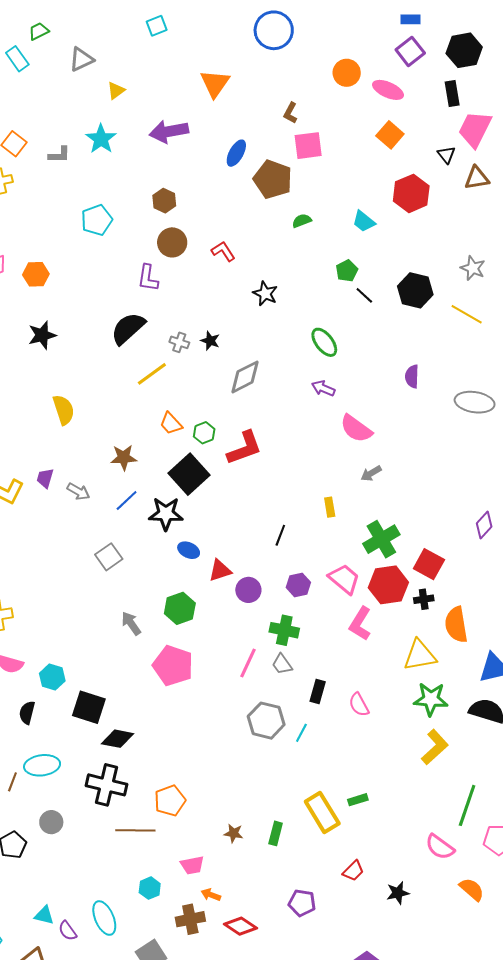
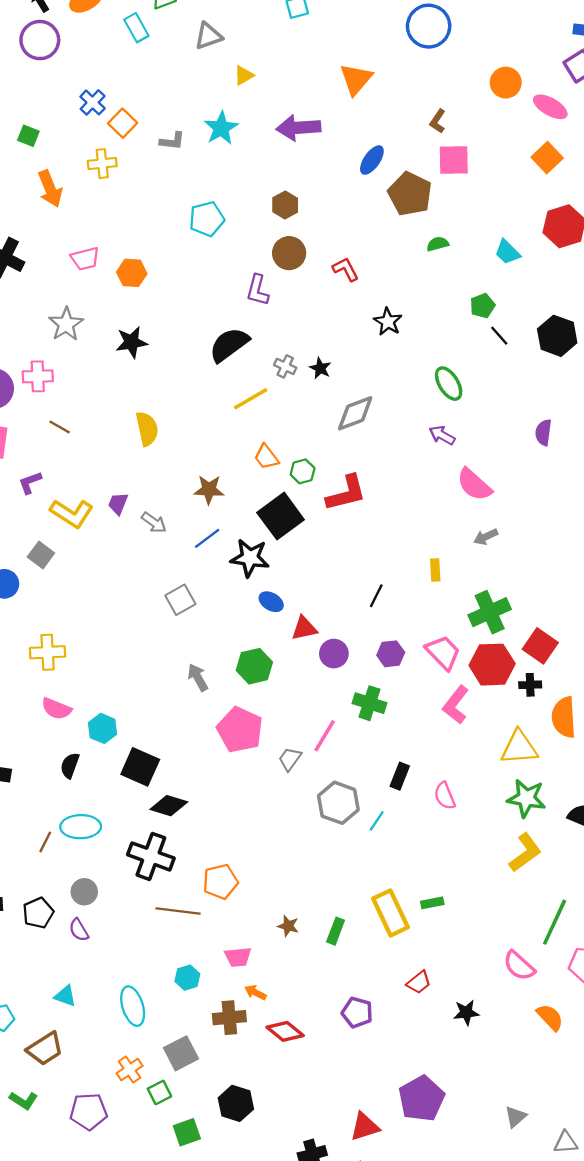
gray trapezoid: (282, 664) -> (290, 759), moved, turned 65
purple semicircle: (68, 931) -> (79, 930), moved

